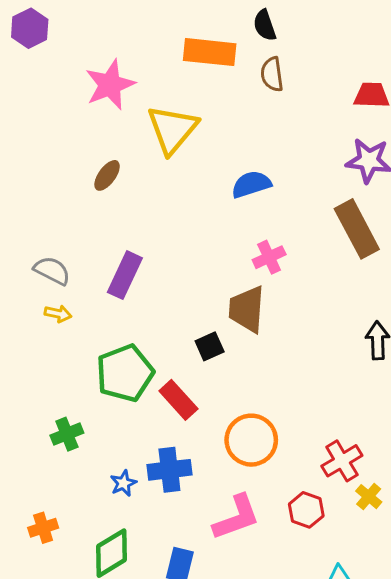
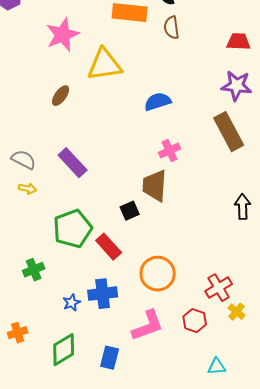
yellow triangle: (172, 129) -> (105, 65), turned 42
purple rectangle: (125, 275) -> (73, 163), turned -68

